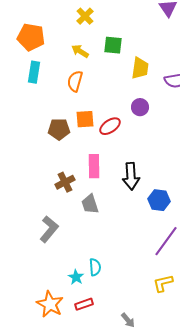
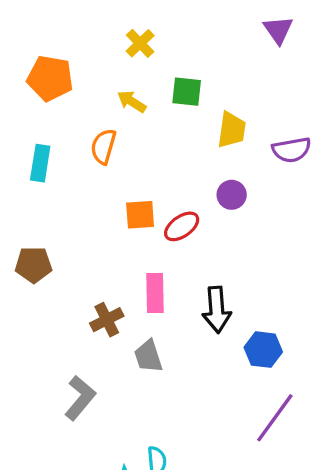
cyan rectangle: (34, 72) -> (40, 163), moved
orange semicircle: (75, 81) -> (103, 146), moved
brown pentagon: (59, 129) -> (34, 265), moved

